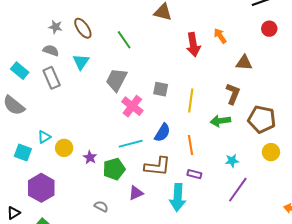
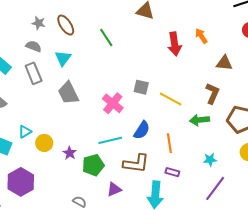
gray trapezoid: (117, 80) -> (68, 93), moved, turned -55
yellow line: (191, 100) -> (171, 99), turned -70

